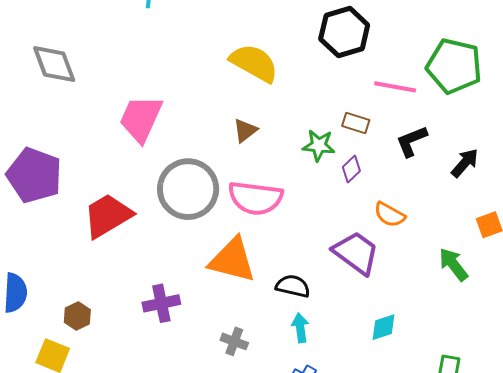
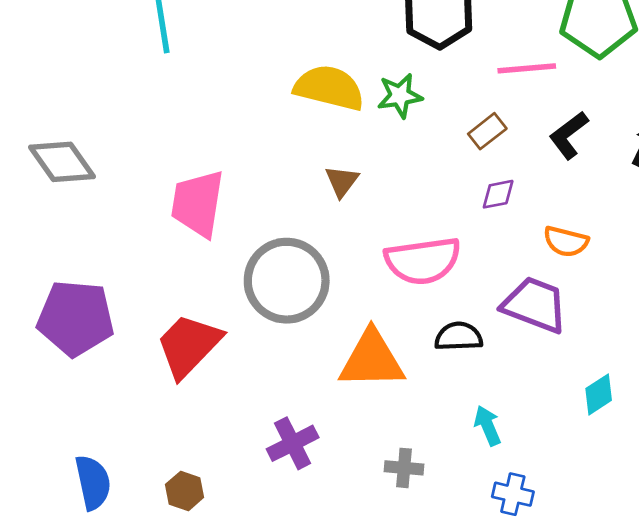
brown rectangle: (356, 123) -> (487, 131), turned -40
green star: (319, 145) -> (400, 96), moved
purple diamond: (351, 169) -> (498, 194), turned 48
pink semicircle: (255, 198) -> (423, 261), moved
black semicircle: (293, 286) -> (459, 337), moved

